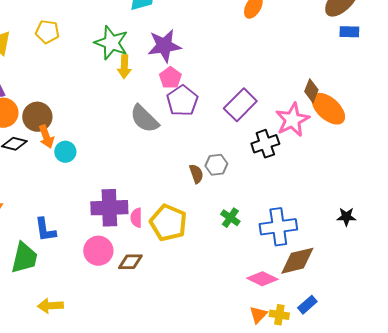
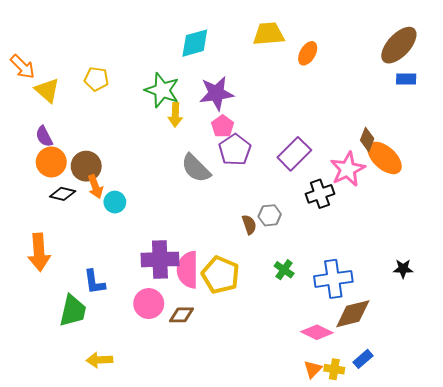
pink semicircle: (136, 218) -> (188, 270), size x1.8

